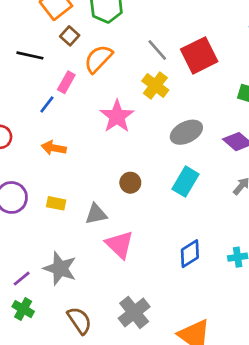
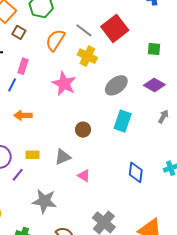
orange semicircle: (98, 59) -> (55, 40), moved
pink triangle: (120, 245) -> (84, 176), size x0.6
blue diamond: (190, 254) -> (136, 172), turned -40
purple line: (22, 279) -> (18, 175), moved

